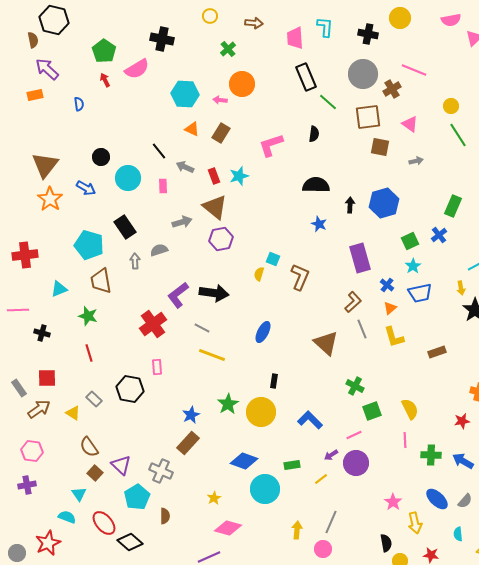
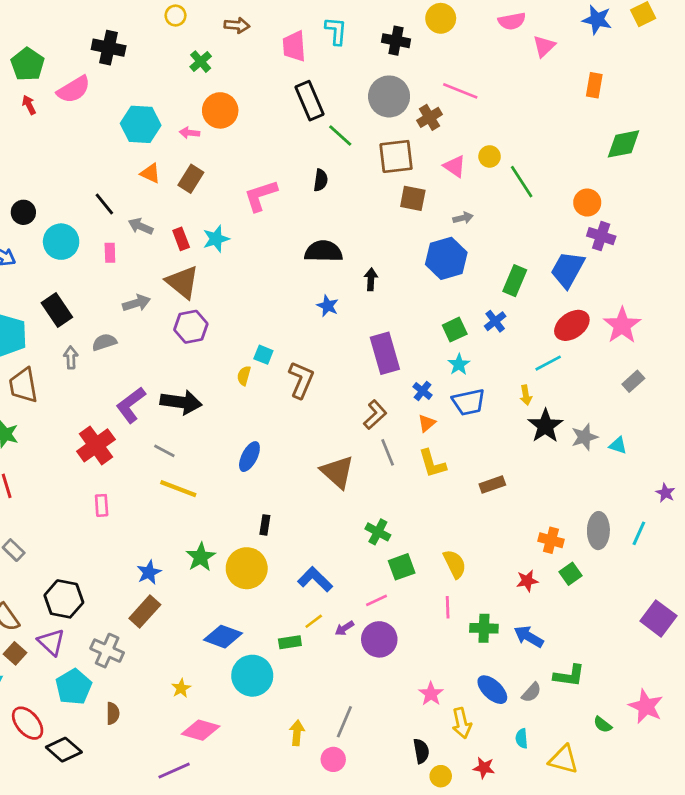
yellow circle: (451, 106) -> (490, 156), moved
blue hexagon: (384, 203) -> (446, 258), moved
black hexagon: (130, 389) -> (64, 599), moved
yellow line: (321, 479) -> (314, 621), moved

